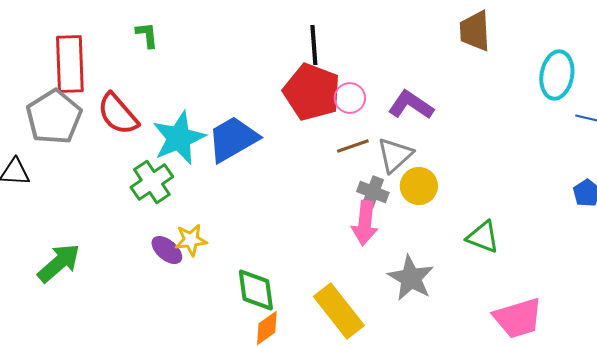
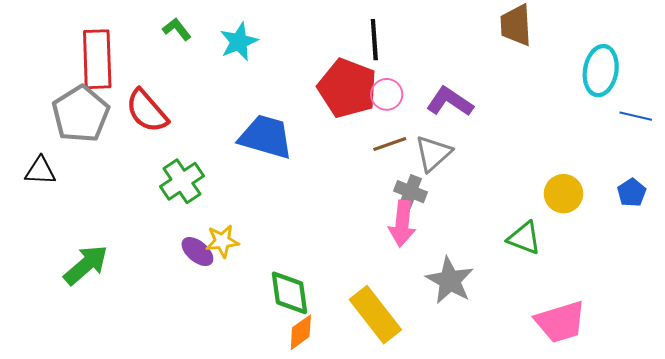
green L-shape: (147, 35) -> (177, 29), turned -32
black line: (314, 45) -> (374, 40), moved
cyan star: (179, 138) -> (239, 42), moved, size x0.7
blue trapezoid: (233, 139) -> (266, 137), turned 46
yellow circle: (419, 186) -> (563, 194), moved

